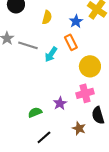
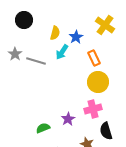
blue star: (76, 21) -> (76, 37), moved
orange rectangle: (71, 42) -> (94, 58), moved
cyan arrow: (51, 54) -> (62, 52), moved

